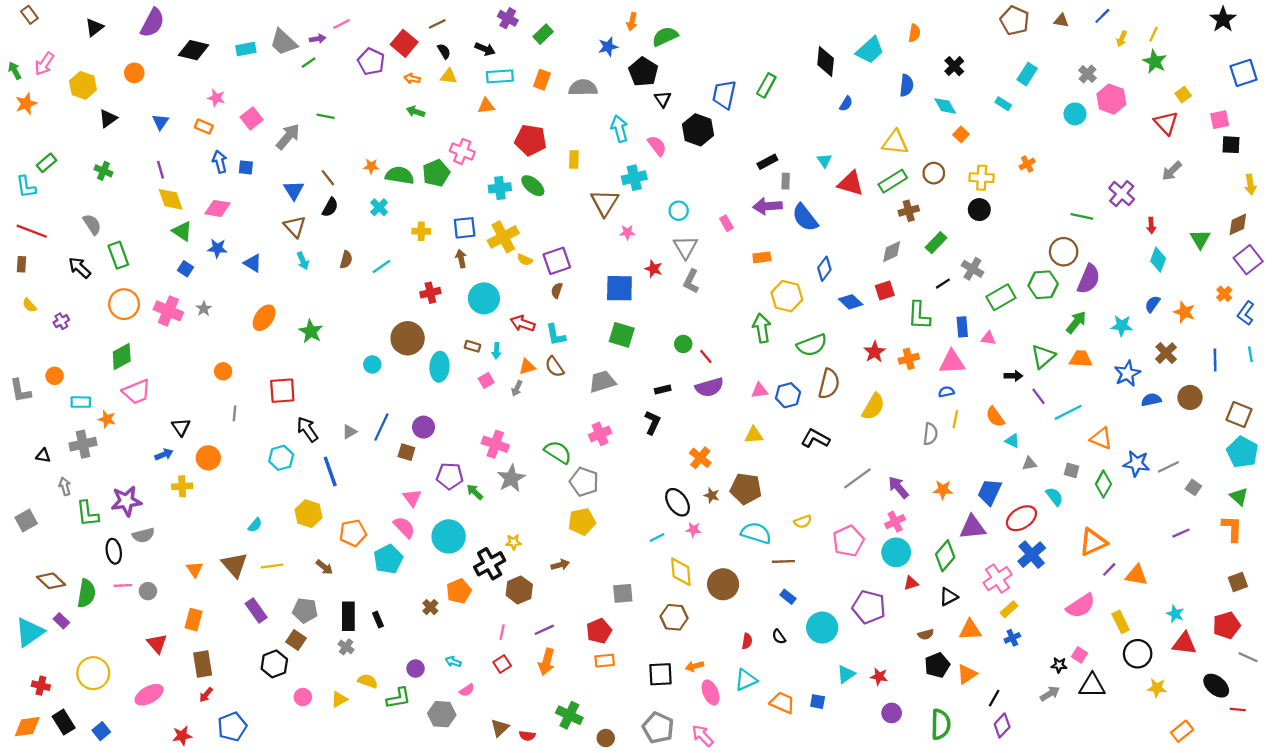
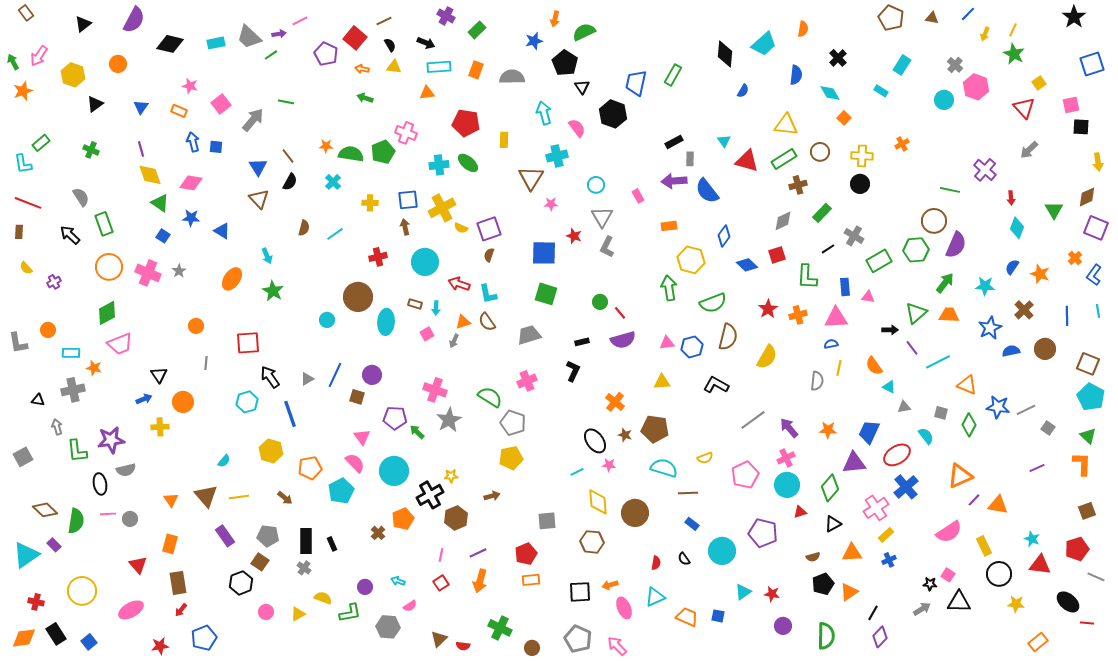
purple square: (1248, 260) -> (1096, 228), turned -30
cyan arrow: (303, 261) -> (267, 256), moved

